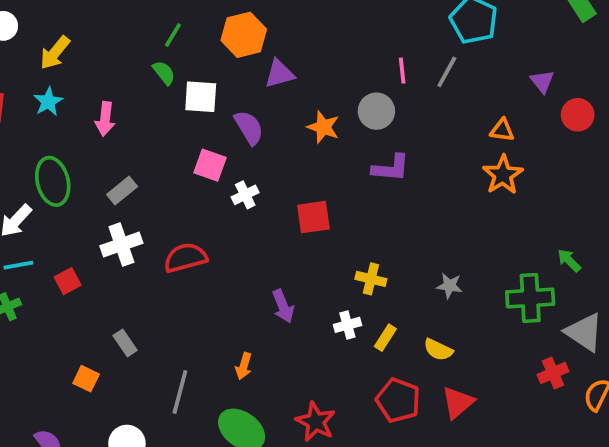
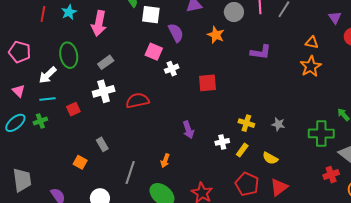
gray circle: (376, 111) -> (234, 12), moved
pink arrow: (105, 119) -> (99, 23), size x1.4
purple L-shape: (391, 168) -> (261, 52), moved
yellow cross: (371, 279) -> (246, 123), moved

